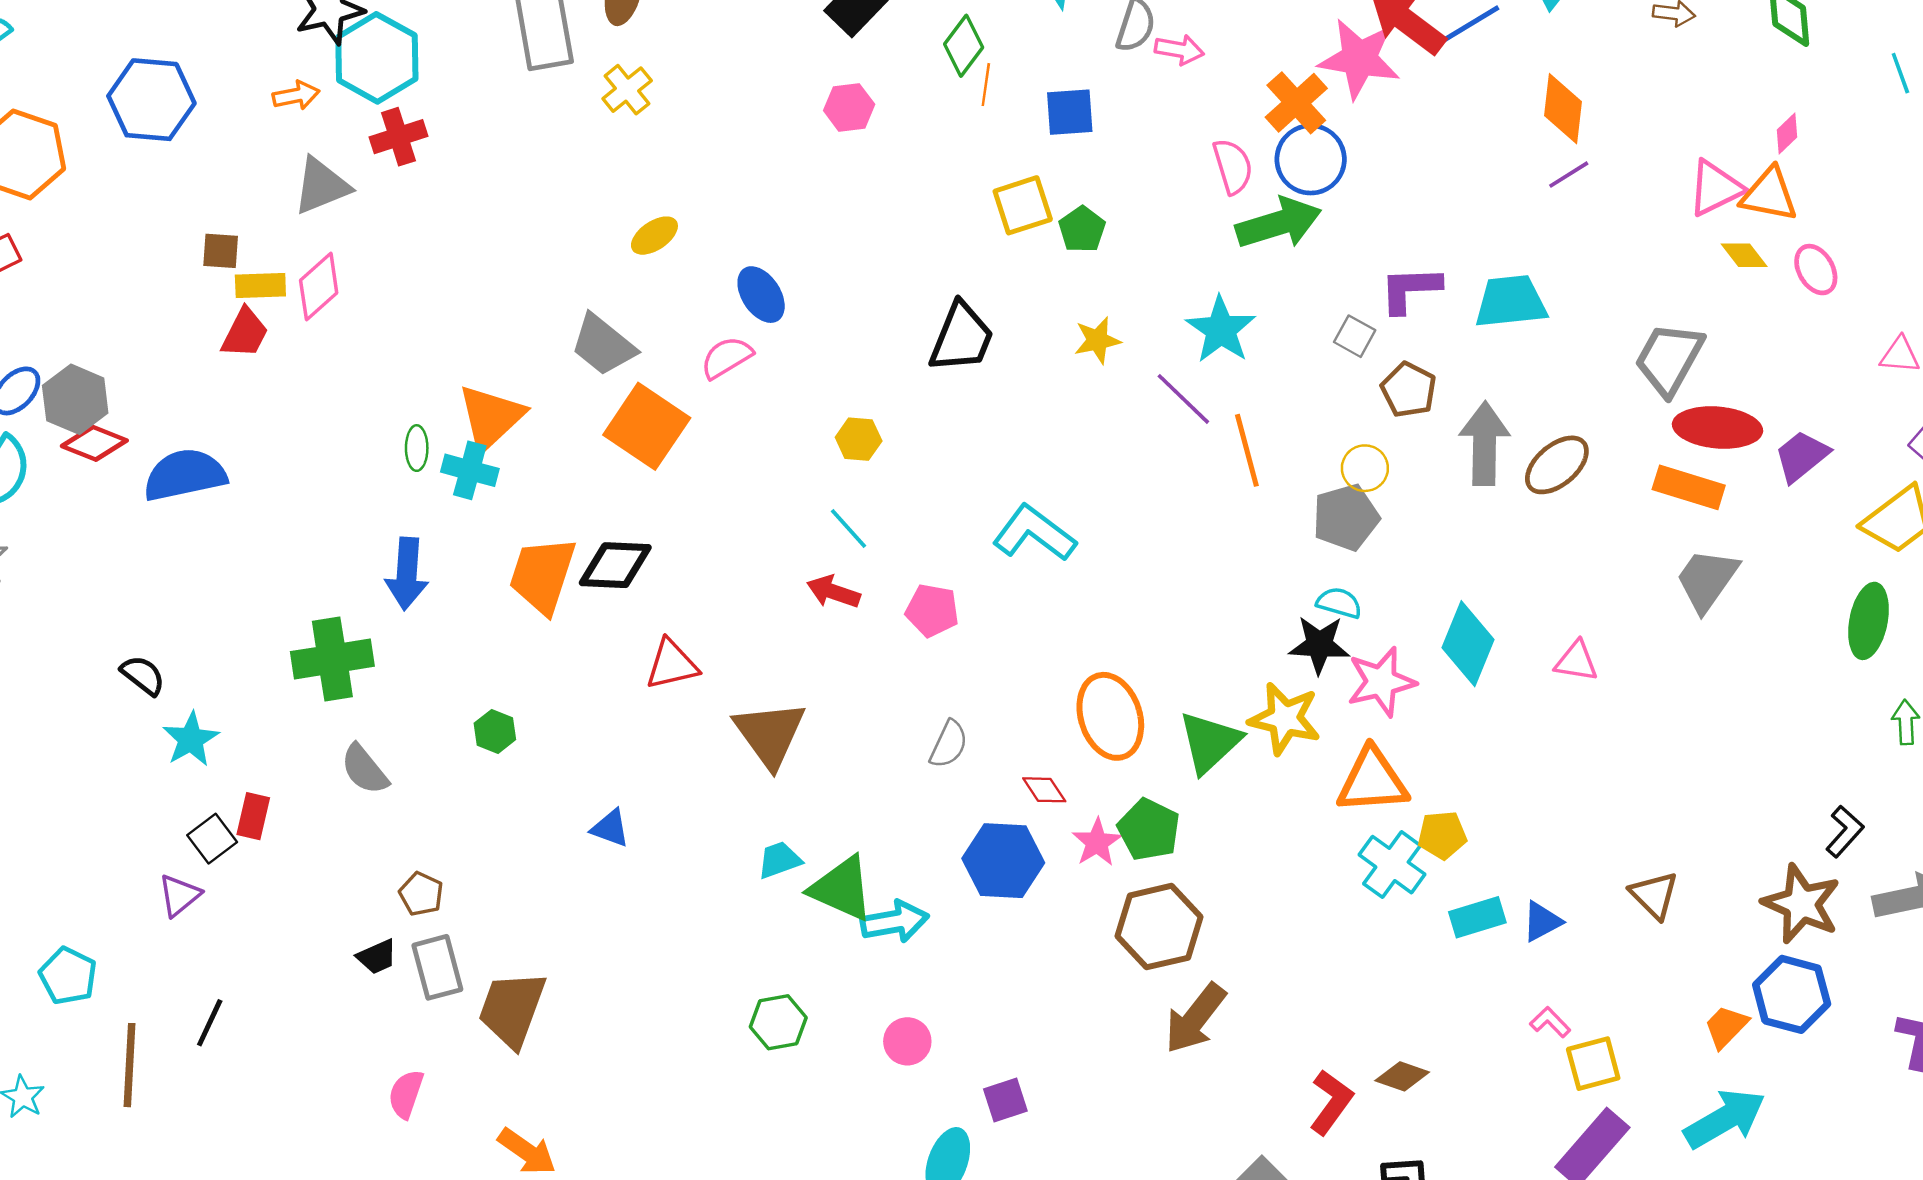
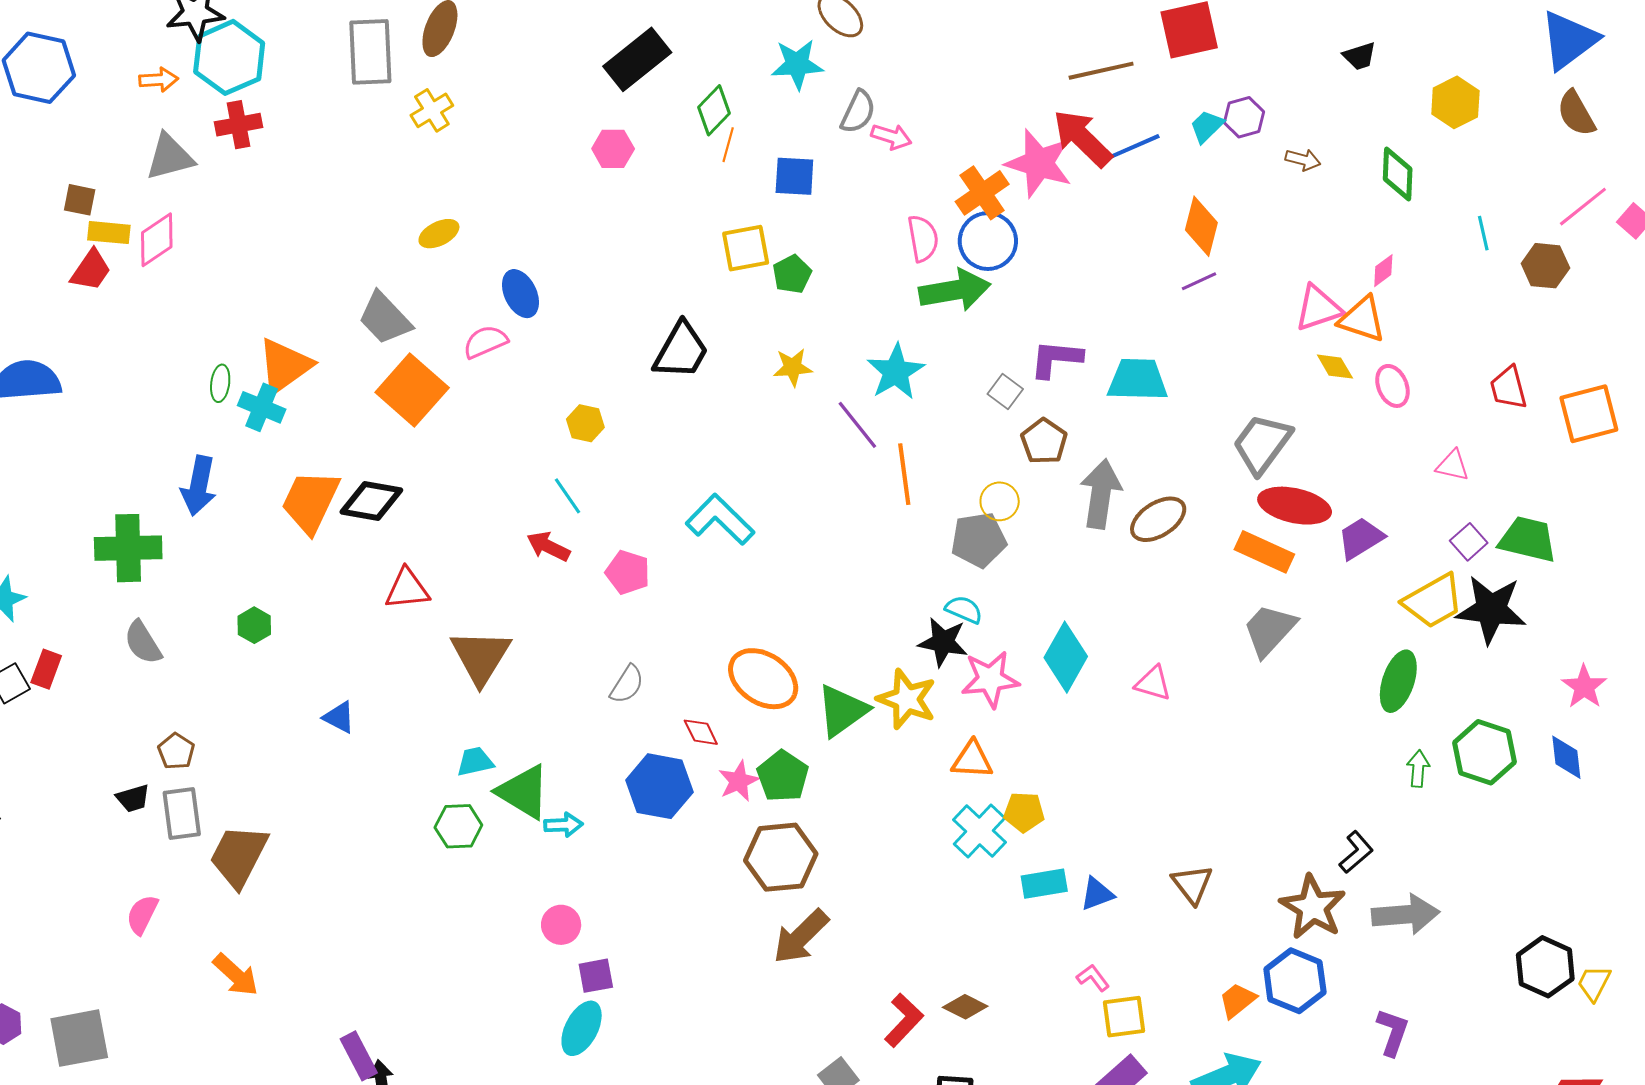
orange ellipse: (1110, 716) -> (763, 679), turned -46
orange triangle: (1372, 781) -> (972, 760), size x0.7
cyan arrow: (895, 922) -> (564, 825), size x0.7
green hexagon: (778, 1022) -> (458, 826), moved
purple square: (1005, 1100) -> (596, 976), moved

